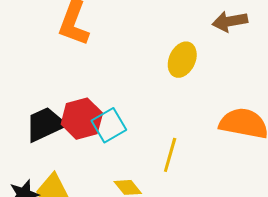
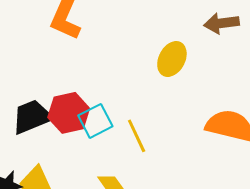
yellow line: (170, 155) -> (137, 136), moved, turned -44

